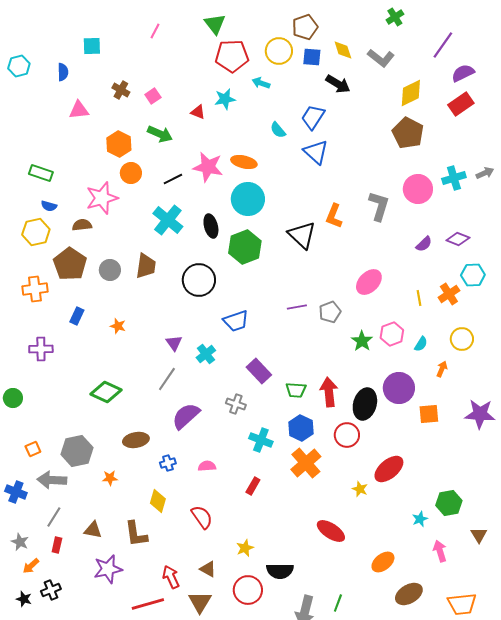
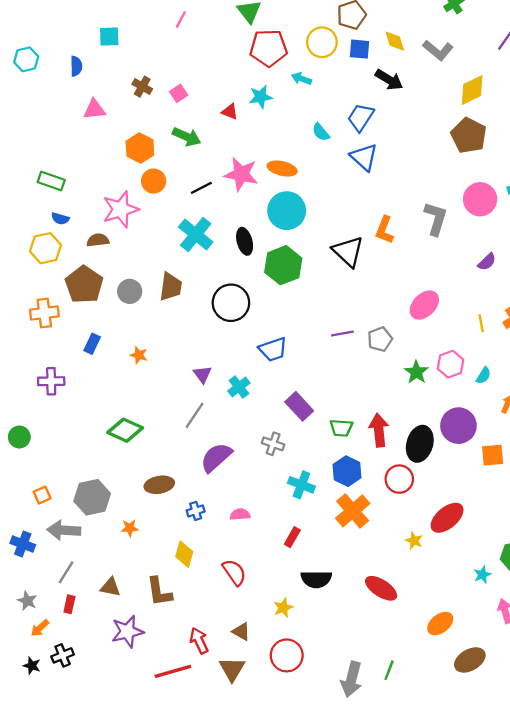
black semicircle: (280, 571) -> (316, 579), moved

